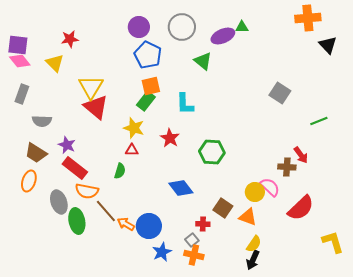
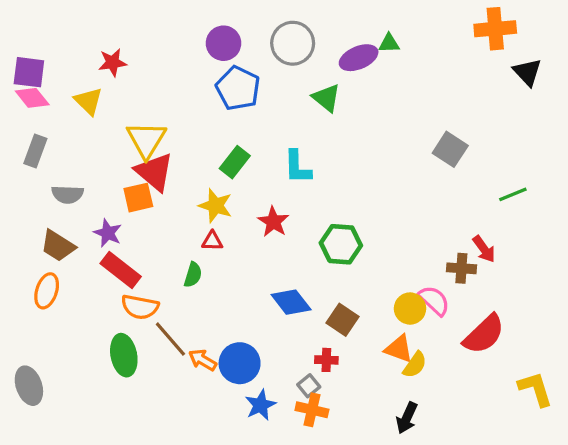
orange square: (151, 86) -> (138, 198), moved
gray ellipse: (59, 202) -> (29, 386), moved
brown square: (223, 208) -> (342, 320), moved
yellow semicircle: (254, 244) -> (415, 365), moved

